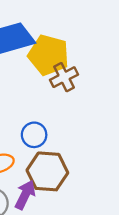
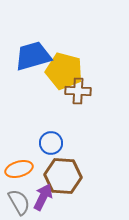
brown cross: (64, 77) -> (78, 91), turned 30

